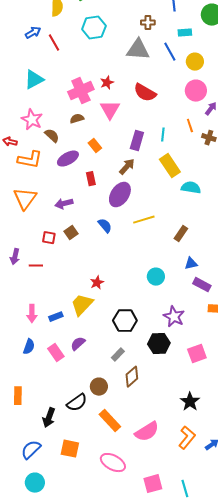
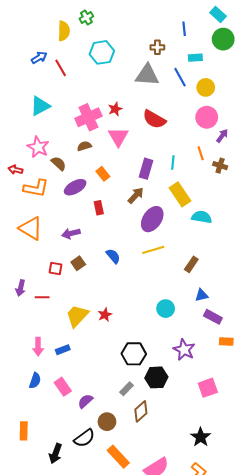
purple ellipse: (120, 195) -> (152, 219), moved
orange triangle: (25, 199) -> (31, 228), turned -35
yellow trapezoid: (82, 305) -> (77, 316), moved
purple semicircle: (78, 344) -> (85, 401), moved
black hexagon: (159, 344) -> (156, 377), moved

